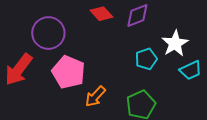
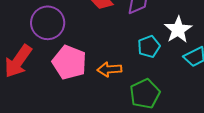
orange arrow: (95, 96) -> (109, 69), moved, turned 45

